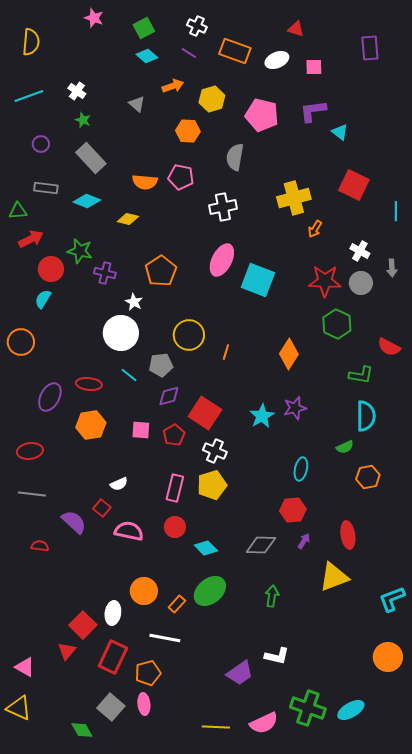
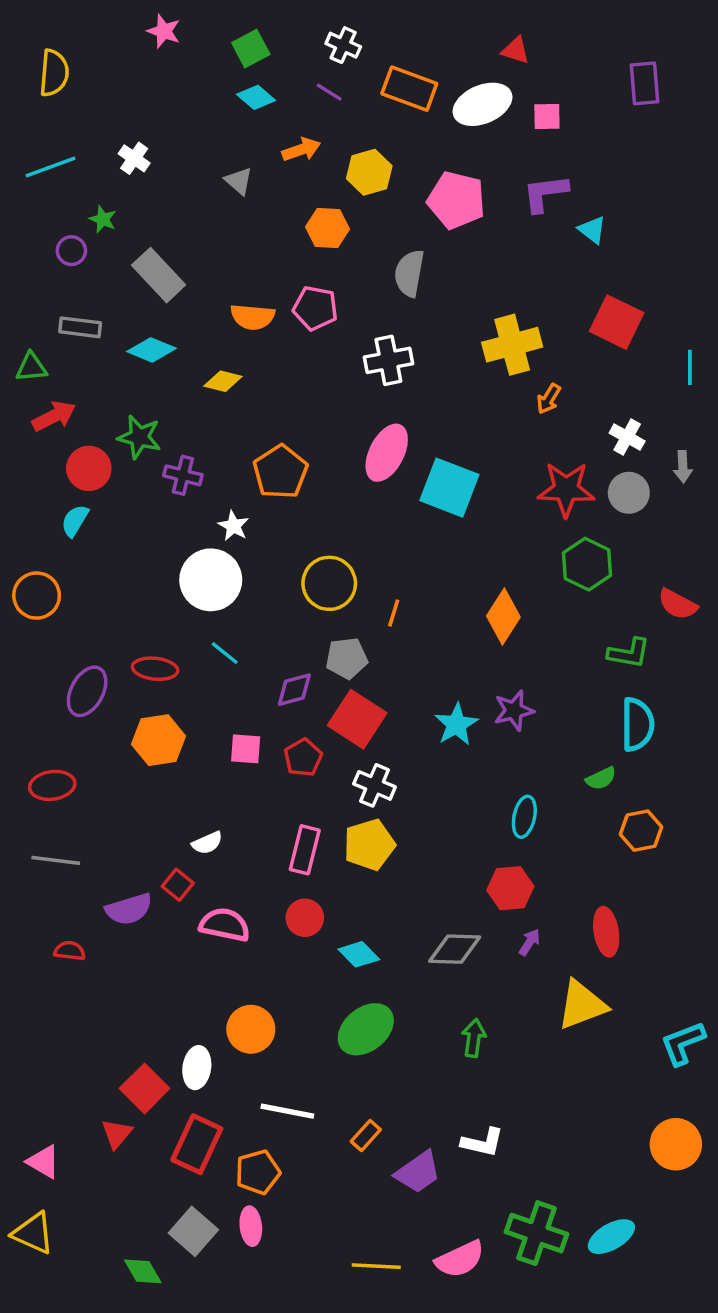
white ellipse: (277, 60) -> (483, 104), size x1.4
green star: (83, 120) -> (103, 219), moved
gray pentagon: (161, 365) -> (347, 658), moved
purple semicircle: (74, 522) -> (129, 909), turned 120
orange rectangle: (177, 604) -> (366, 1136), moved

